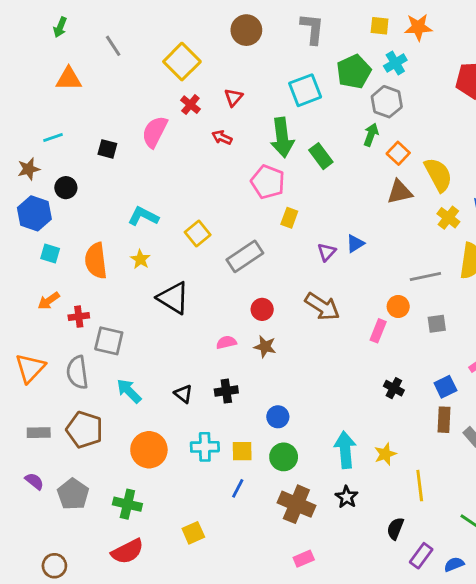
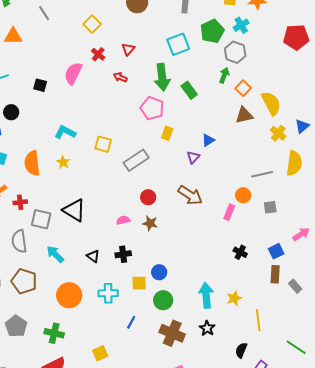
yellow square: (182, 62) -> (92, 24), size x0.7
yellow square: (198, 233) -> (103, 144), turned -36
blue triangle: (355, 243) -> (208, 140), moved
black triangle: (173, 298) -> (74, 210), moved
yellow square: (242, 451) -> (139, 283), moved

